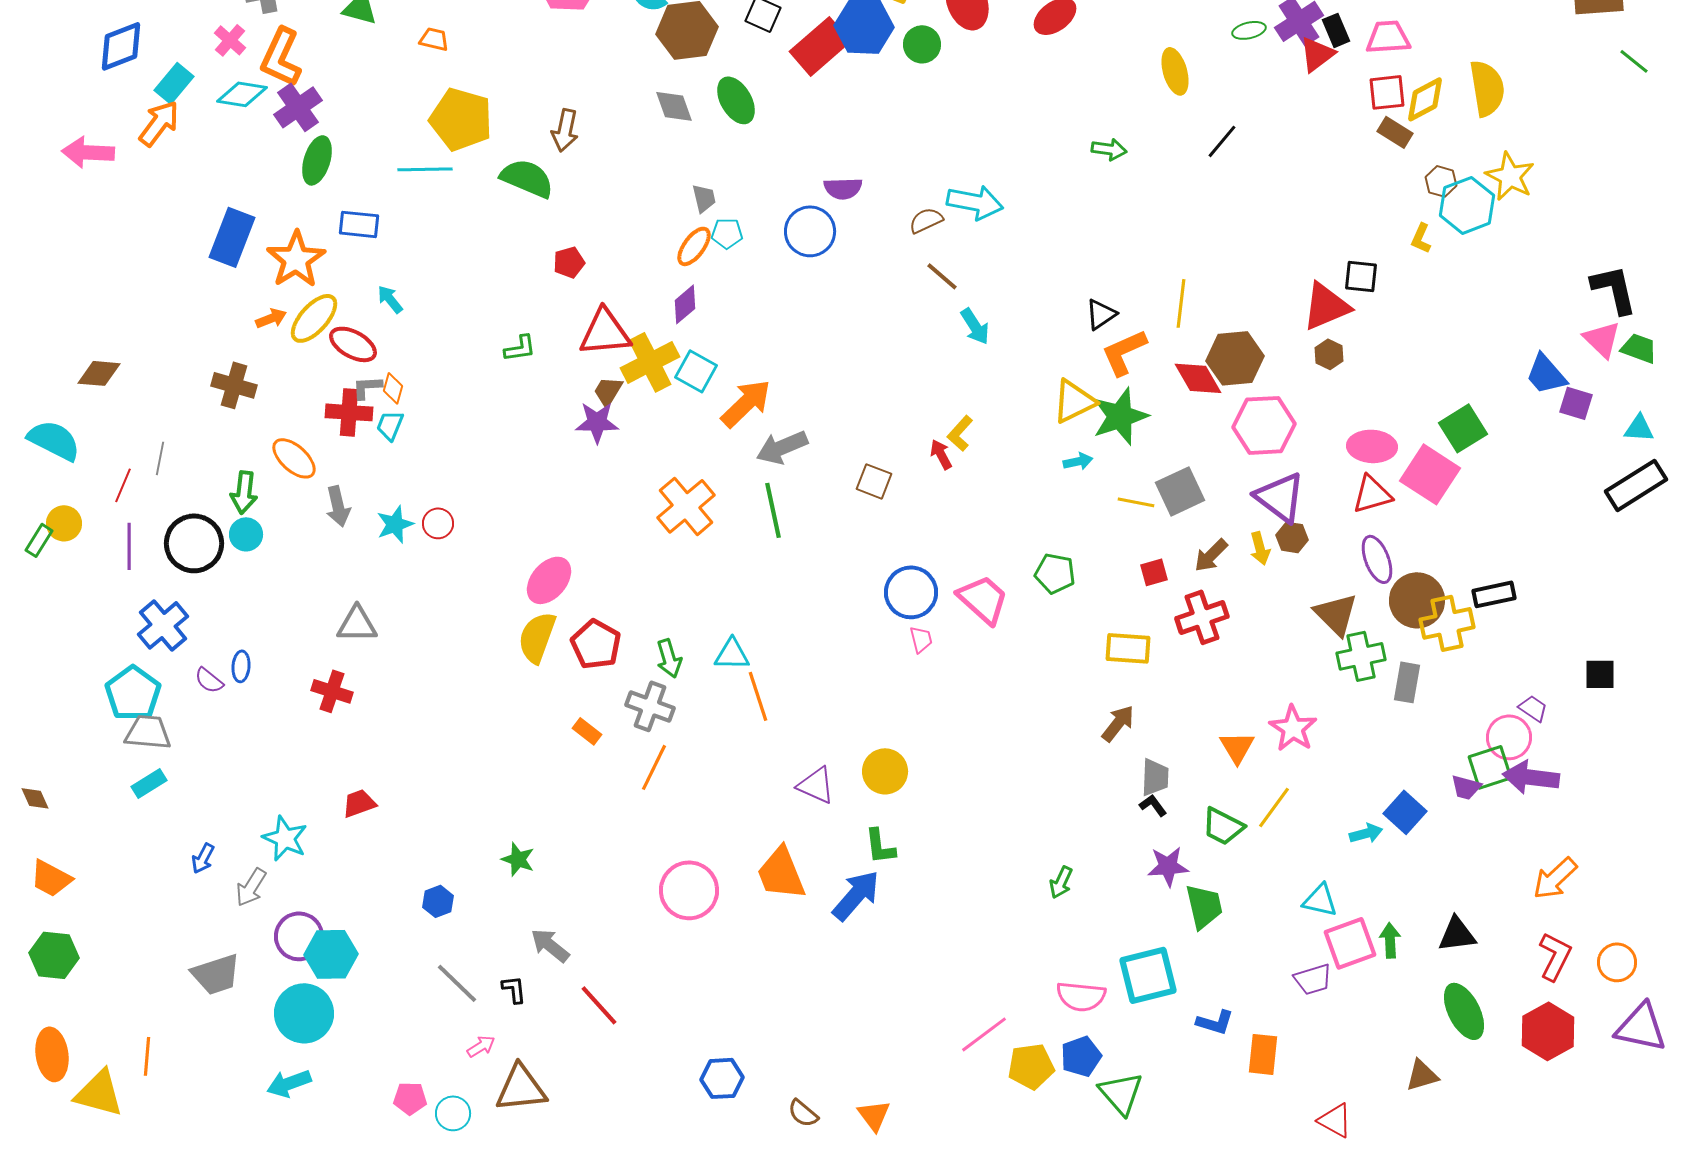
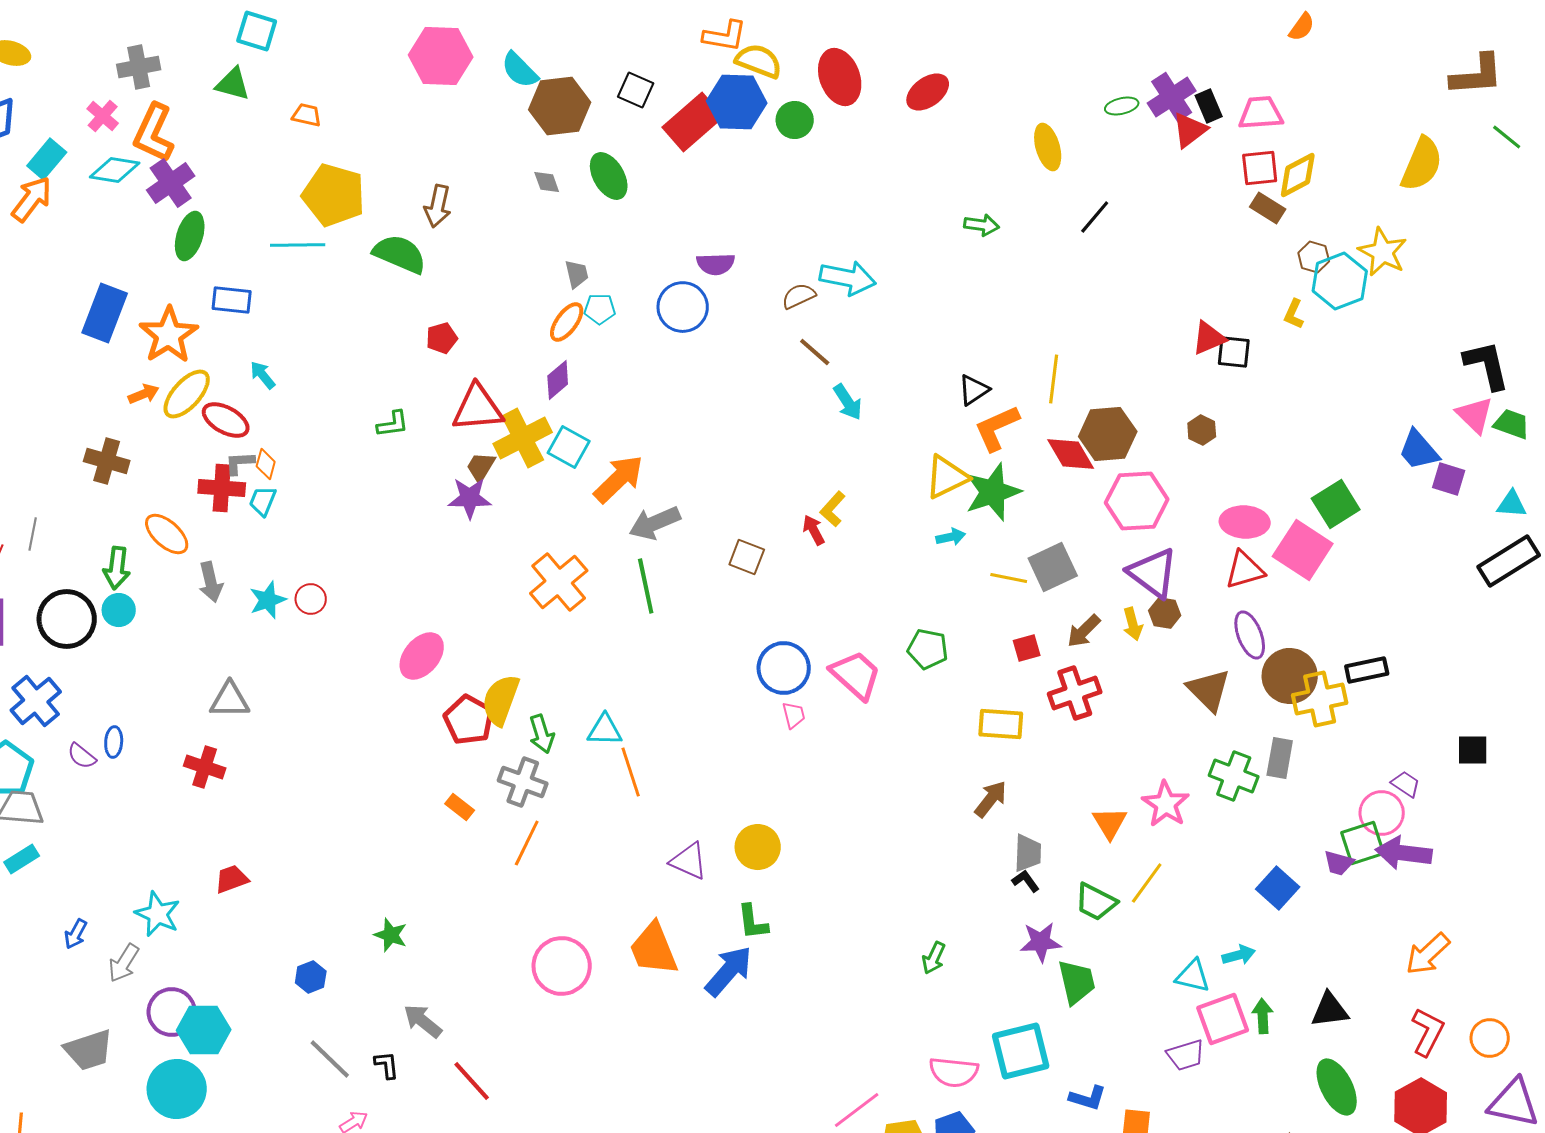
yellow semicircle: (1487, 88) -> (1422, 164), moved, turned 32
gray diamond: (674, 106) -> (547, 182), size x0.7
red triangle: (1326, 306) -> (1209, 338), moved, size x0.7
yellow semicircle: (537, 637) -> (501, 700), moved
green cross: (1361, 656) -> (1234, 776), moved, turned 33
cyan arrow: (1366, 833) -> (1239, 955), moved

